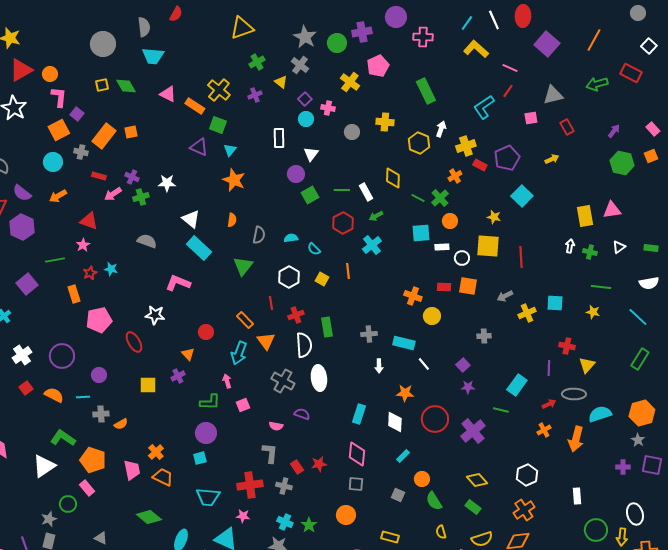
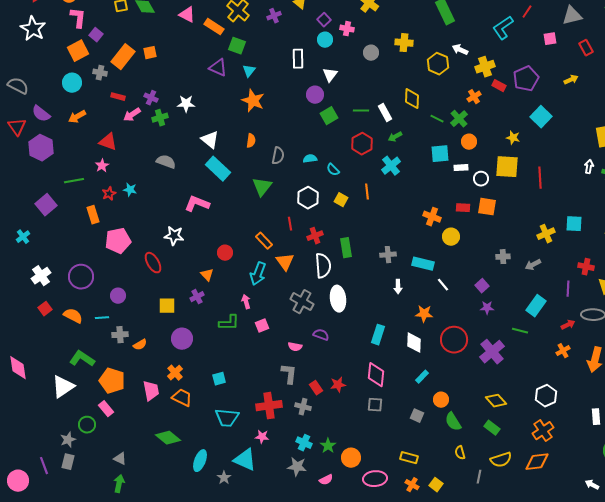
white arrow: (441, 129) -> (460, 50), turned -84
gray arrow: (505, 296) -> (533, 265), moved
purple circle: (206, 433) -> (182, 339), moved
orange circle: (346, 515) -> (351, 458), moved

